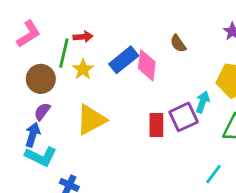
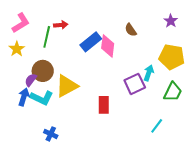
yellow star: (83, 69) -> (17, 49), moved
brown circle: (41, 79) -> (43, 71), moved
red rectangle: (156, 125) -> (104, 105), moved
cyan L-shape: (41, 156) -> (42, 98), moved

